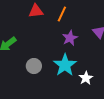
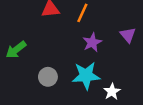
cyan star: (65, 65) -> (86, 76), turned 30

